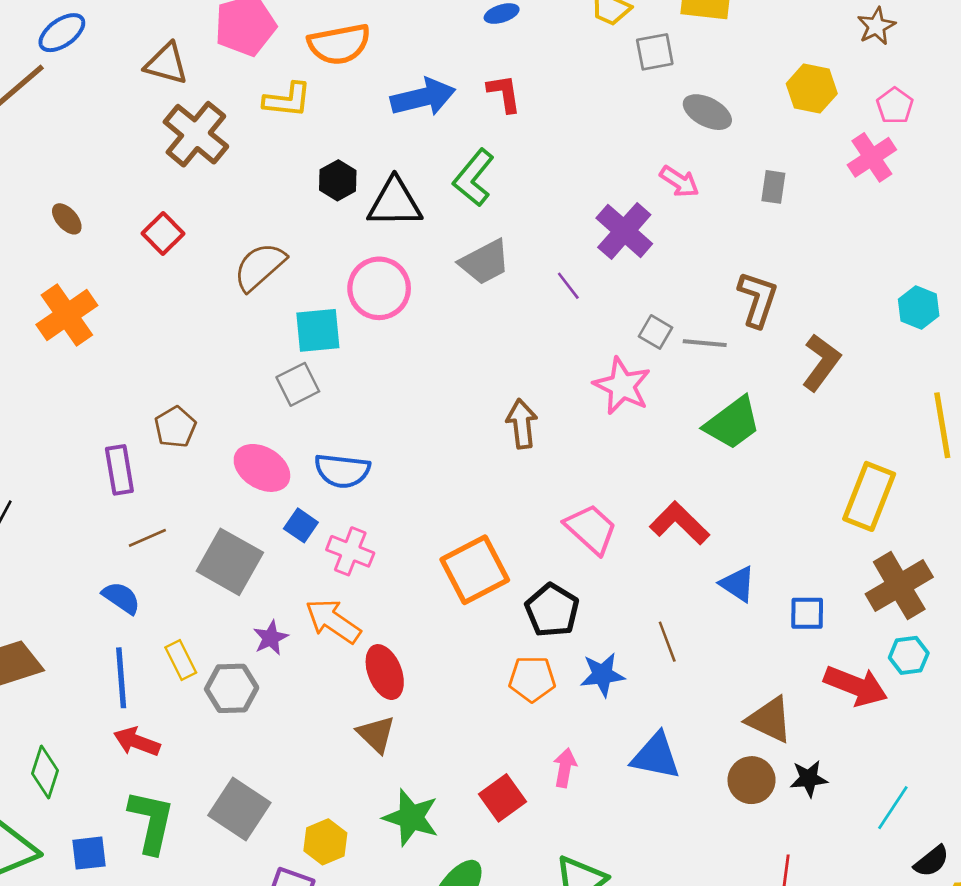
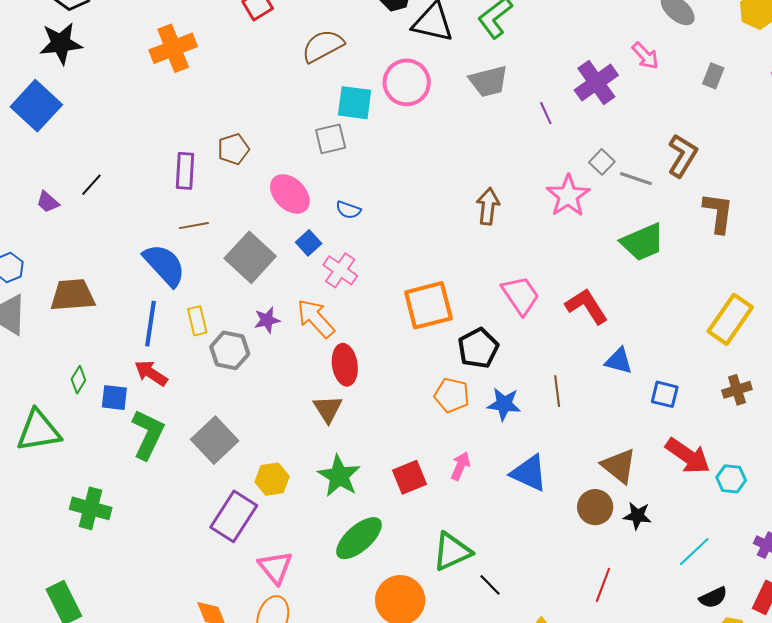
brown L-shape: (821, 362) -> (718, 213), turned -42
blue semicircle: (342, 471) -> (348, 210), size x0.6
blue triangle: (738, 584) -> (619, 361), turned -32
brown cross: (899, 586) -> (737, 390), size x0.6
blue semicircle: (121, 598) -> (164, 265), size x1.6
cyan hexagon: (909, 655) -> (731, 479), moved
green diamond: (45, 772) -> (78, 380), size x0.7
blue square: (89, 853) -> (114, 398), moved

